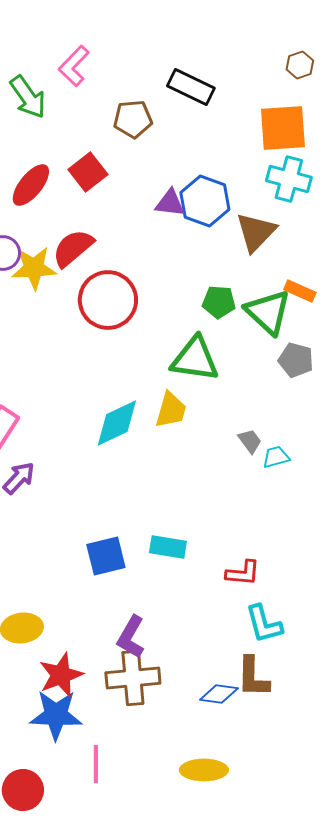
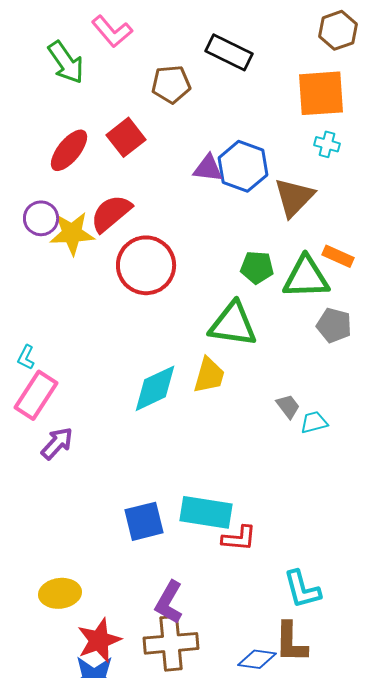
brown hexagon: (300, 65) -> (338, 30), size x1.4
pink L-shape: (74, 66) -> (112, 31), turned -84
cyan cross: (289, 179) -> (327, 144), size x0.6
green triangle: (268, 312) -> (306, 277), turned -45
cyan rectangle: (168, 547) -> (206, 512), size x1.4
red L-shape: (243, 573) -> (239, 538), moved

